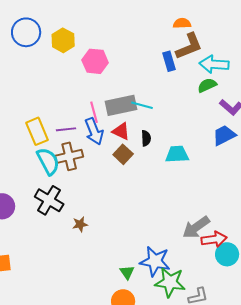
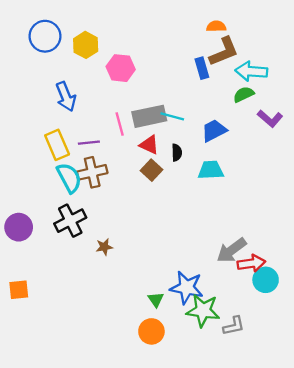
blue arrow: (94, 131) -> (66, 97), moved
blue trapezoid: (224, 135) -> (214, 131), moved
black cross: (49, 200) -> (70, 221), turned 32

